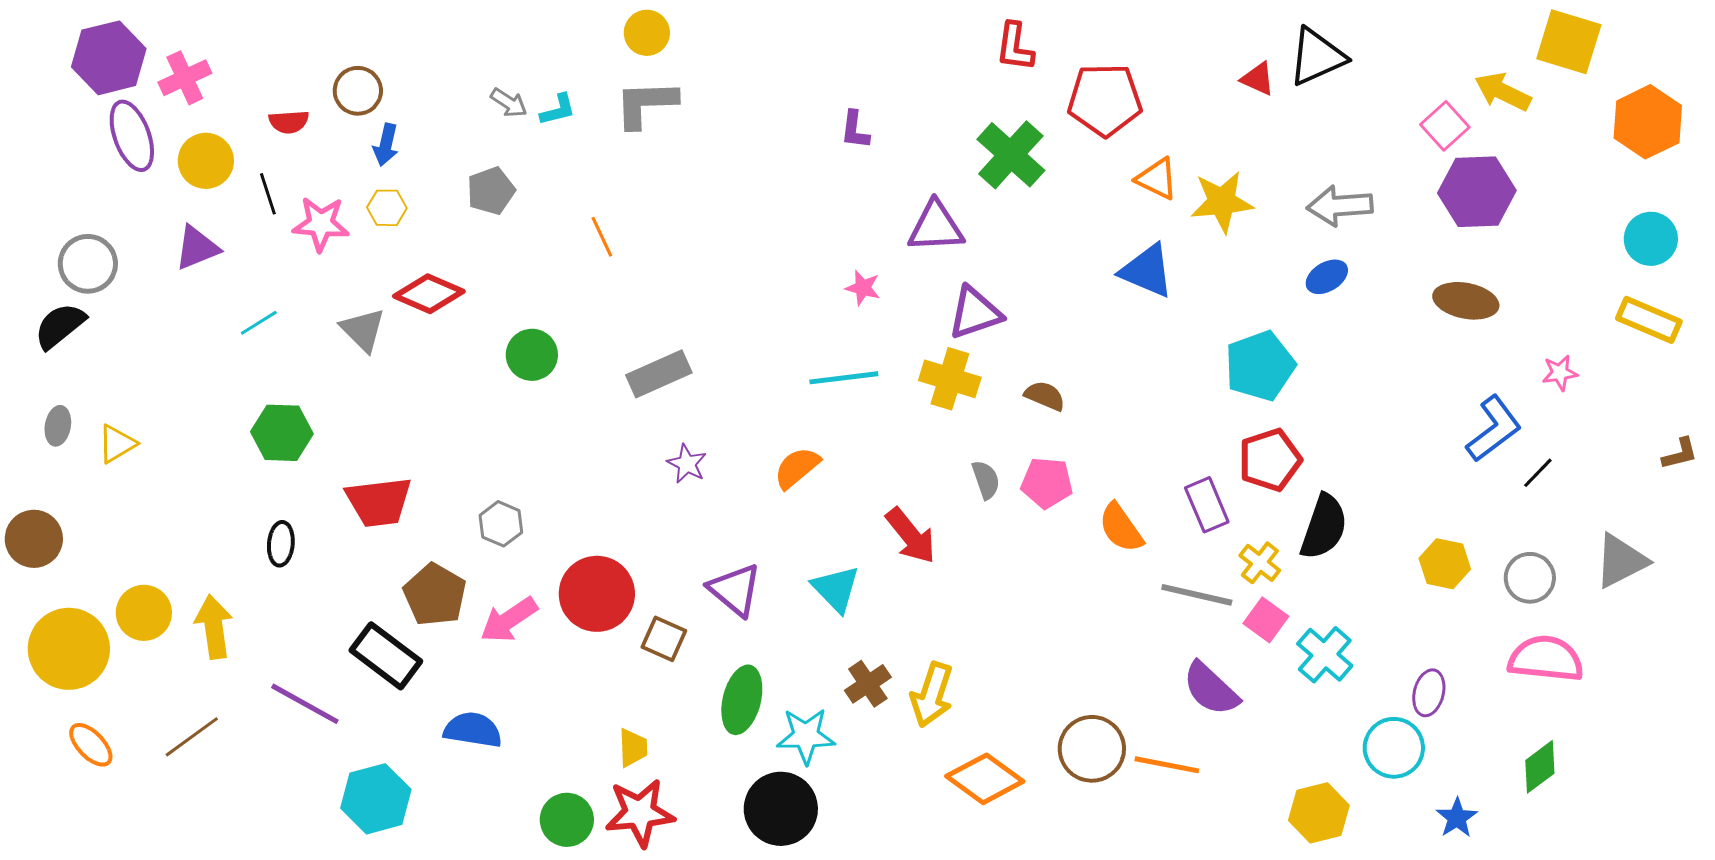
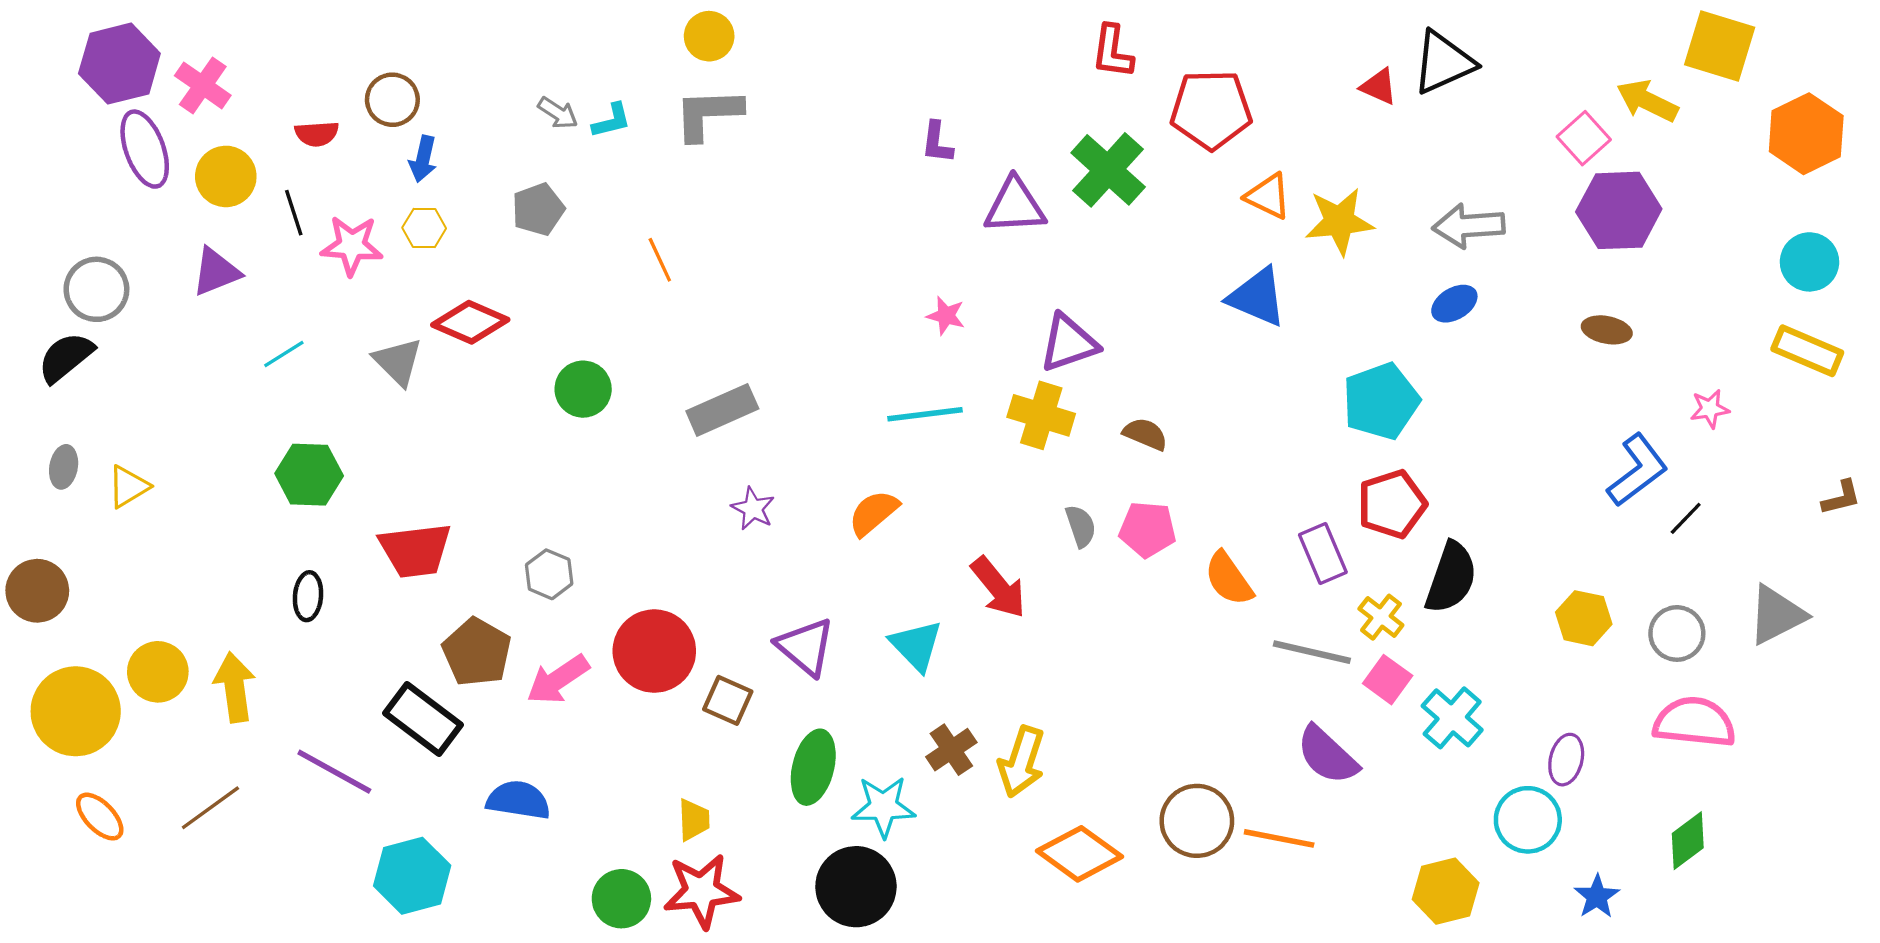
pink cross: (185, 78) -> (203, 85), turned -30
purple triangle: (936, 227) -> (1015, 206), moved
brown ellipse: (1466, 301) -> (1607, 330), size x0.7

